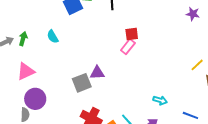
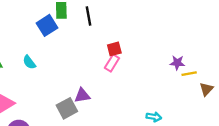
purple star: (193, 14) -> (177, 63), moved
yellow line: (197, 65) -> (189, 74), turned 40

